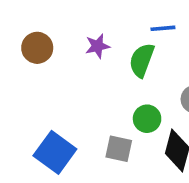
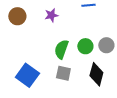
green semicircle: (142, 60) -> (61, 49), moved
green circle: (147, 119) -> (85, 46), moved

